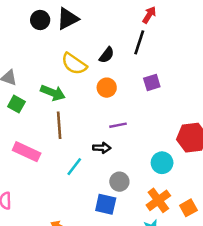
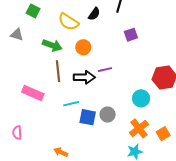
orange circle: (107, 88) -> (83, 47), moved
green square: (16, 104) -> (33, 11), moved
black arrow: (102, 148) -> (84, 77), moved, size x1.5
cyan line: (74, 167) -> (71, 104), turned 42
blue square: (106, 204) -> (88, 117), moved

